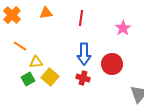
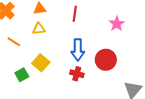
yellow triangle: (36, 62) -> (39, 29), moved
yellow square: (50, 77) -> (41, 63), moved

